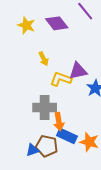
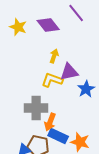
yellow arrow: (44, 59) -> (54, 56), moved, turned -136
orange arrow: (59, 122) -> (50, 122), turned 30

